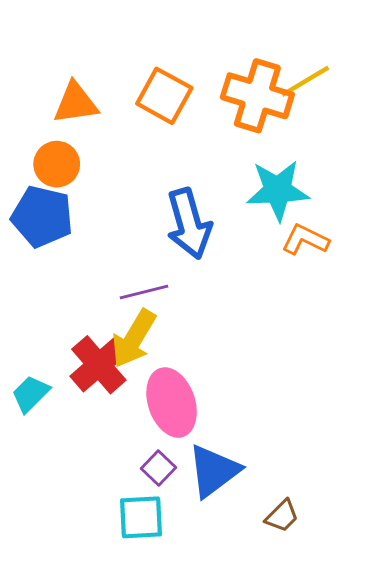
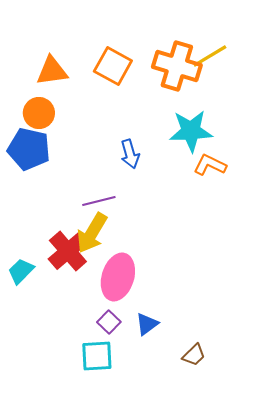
blue arrow: (189, 224) -> (130, 154), size x0.6
pink ellipse: (172, 403) -> (118, 277), turned 36
blue triangle: (214, 471) -> (147, 324), size x0.6

